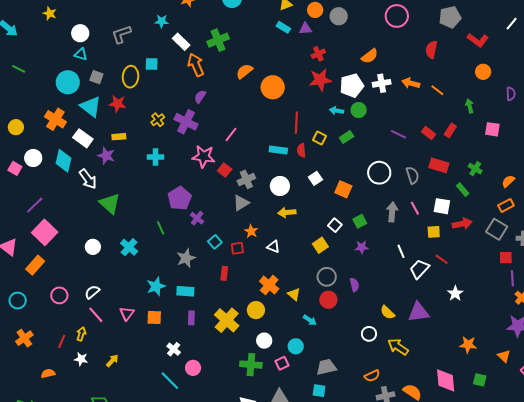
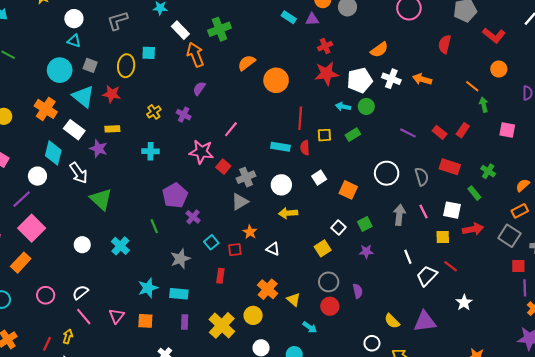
white cross: (382, 83) -> (391, 79), turned 30
orange line: (437, 90) -> (472, 86), moved
purple cross: (186, 122) -> (184, 115), size x0.6
yellow square: (320, 138) -> (324, 135), turned -32
white circle: (33, 158) -> (37, 176), moved

